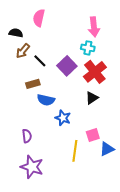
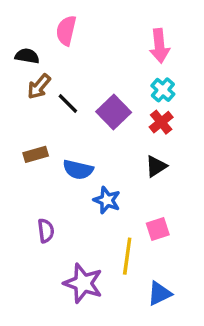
cyan cross: (88, 48) -> (163, 90), moved, turned 32
red cross: (95, 72) -> (161, 122), size x0.6
brown rectangle: (33, 84) -> (36, 154), moved
blue triangle: (107, 149) -> (159, 293), moved
purple star: (32, 167) -> (83, 283), moved

